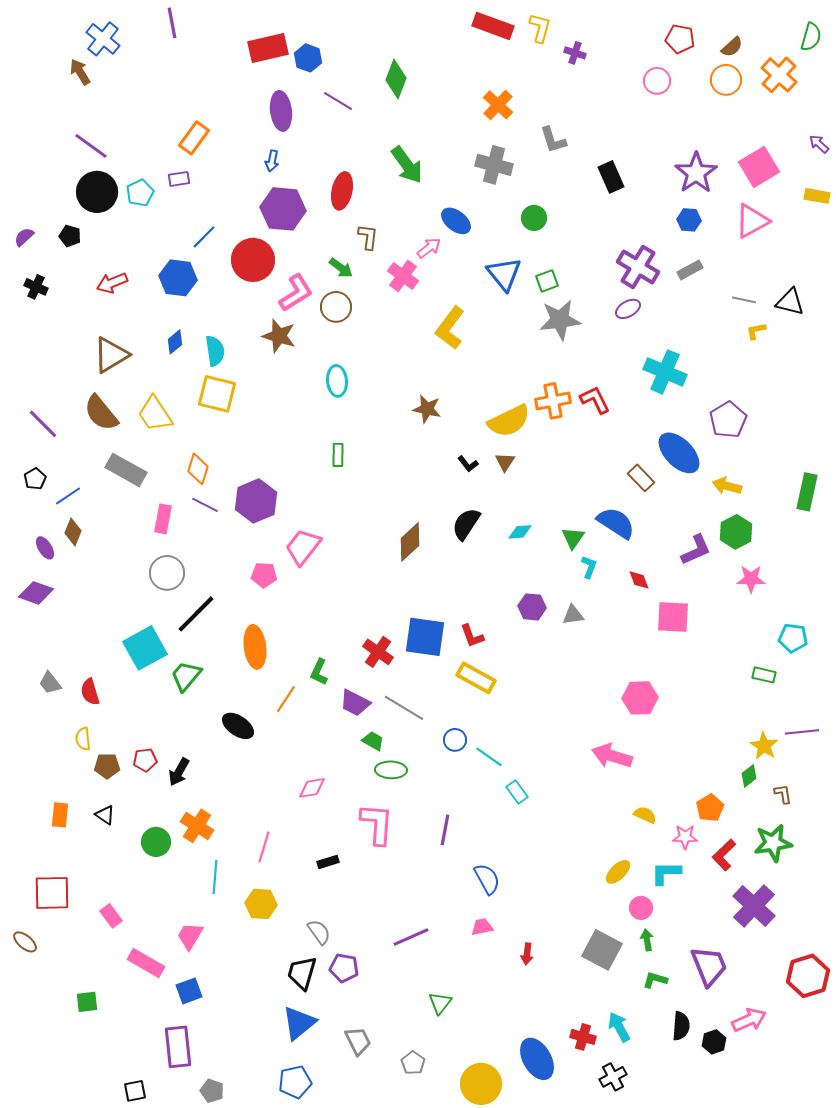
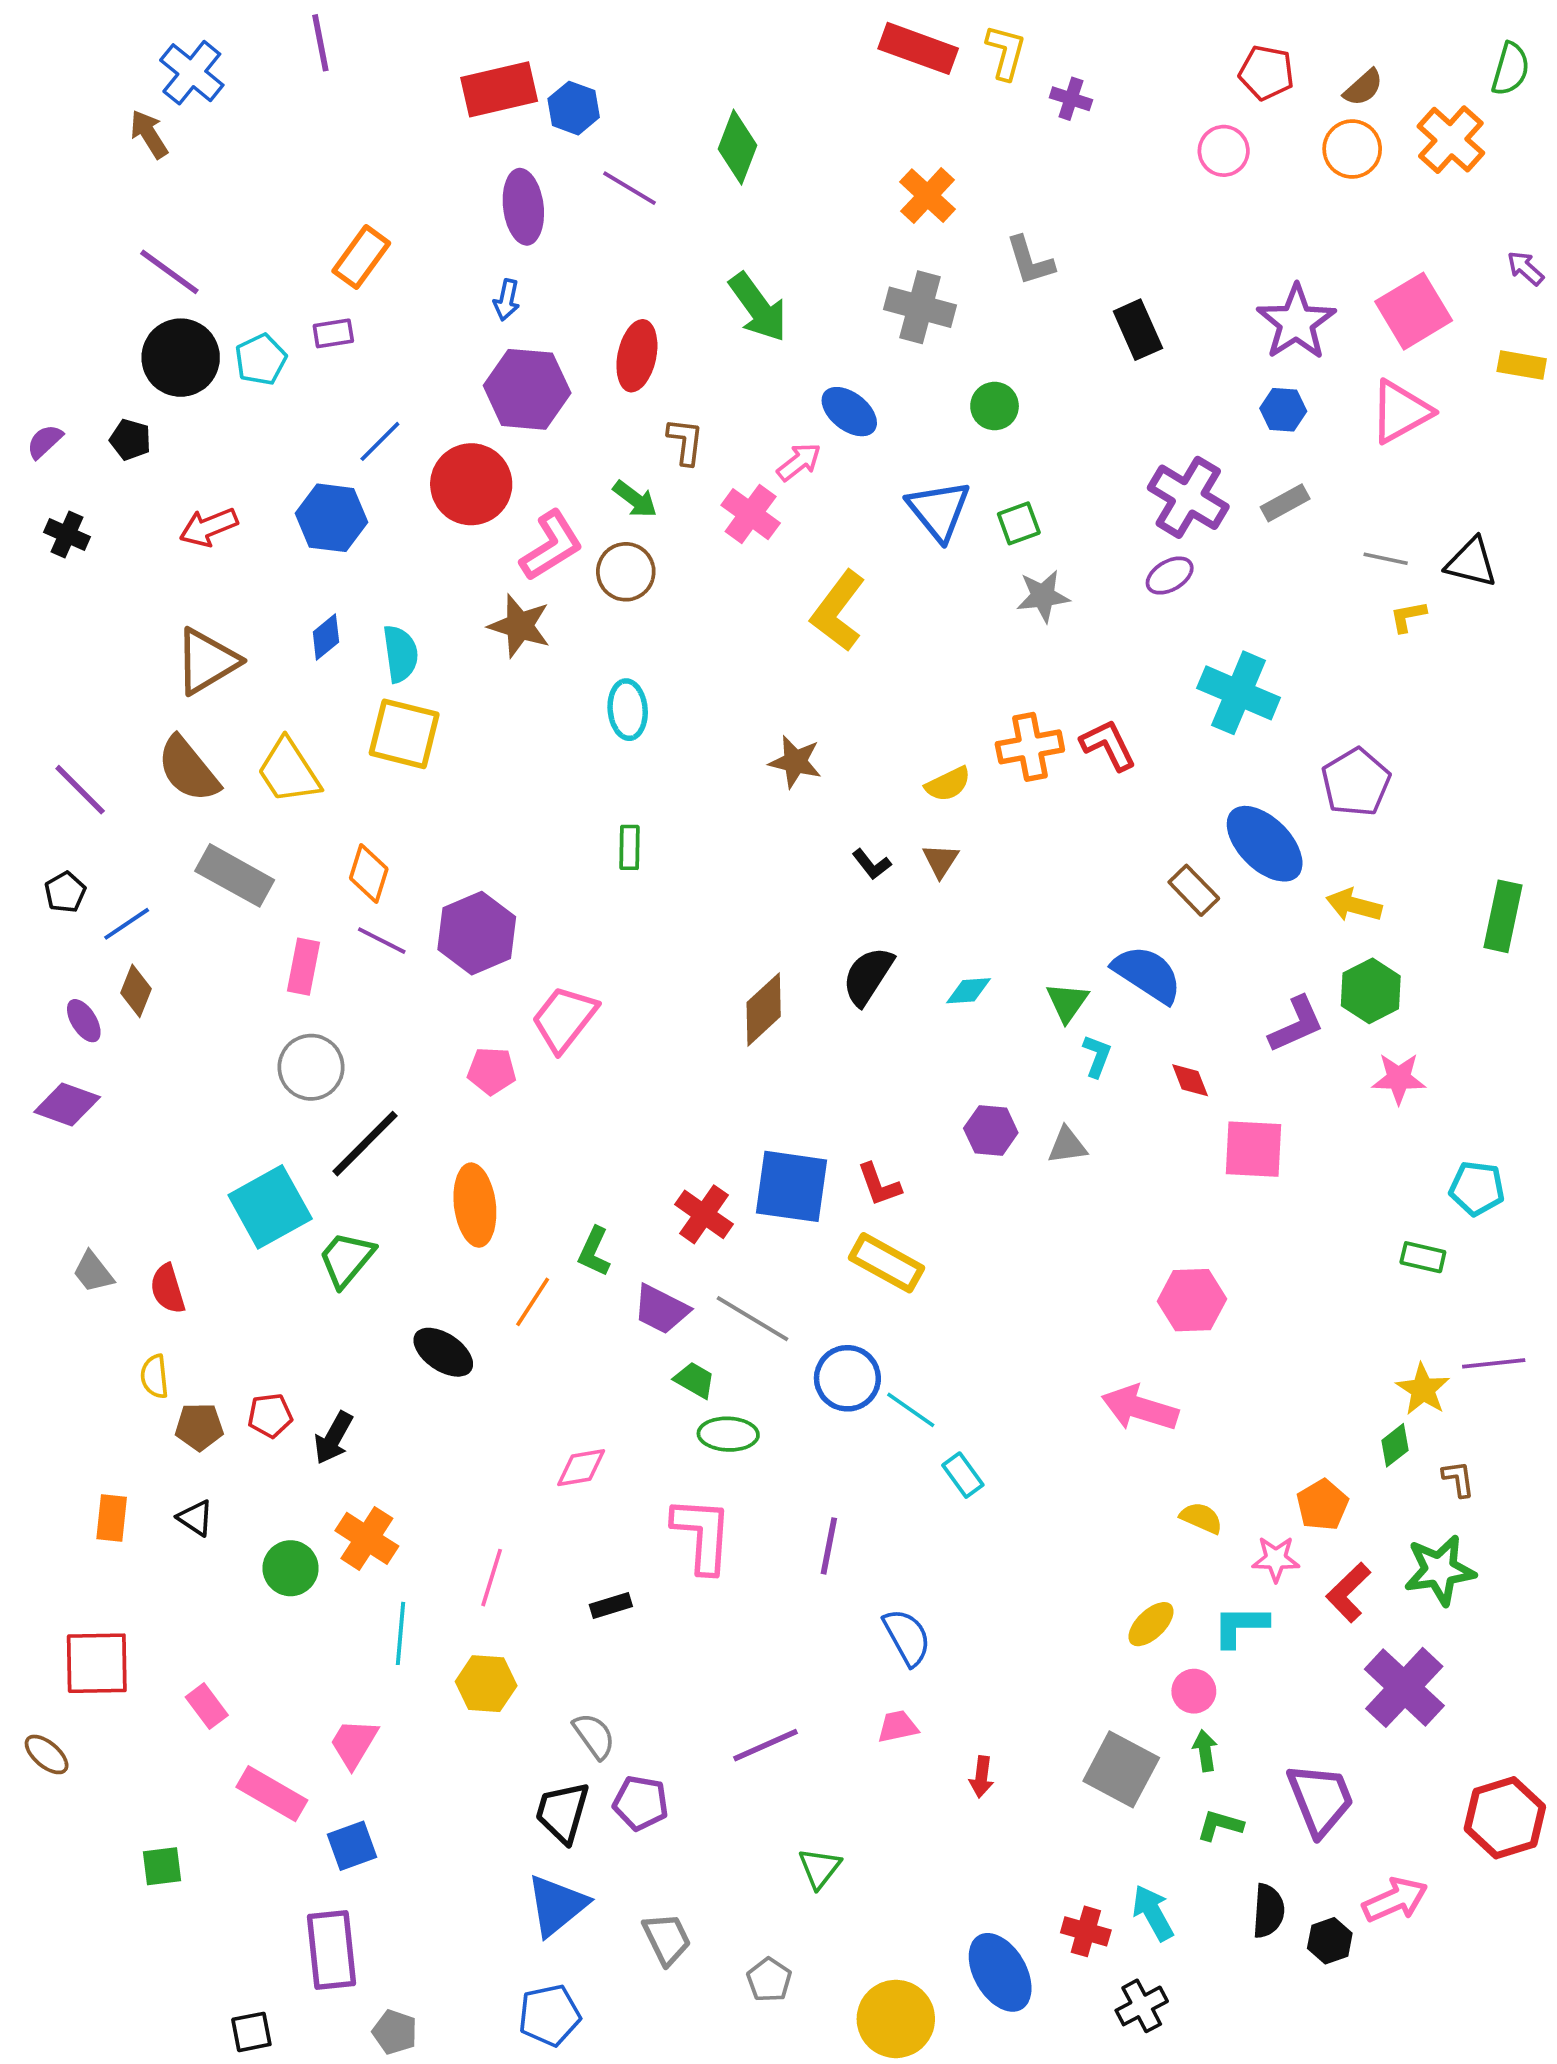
gray star: (560, 320) -> (1043, 596), size x0.7
yellow semicircle: (509, 421) -> (948, 784), size x0.6
blue circle: (455, 740) -> (847, 1378), size x1.5

